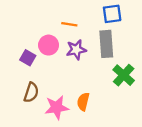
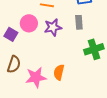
gray rectangle: (106, 44) -> (79, 22), size x0.6
green cross: (124, 75) -> (94, 49), turned 30

